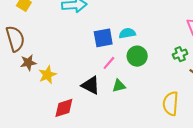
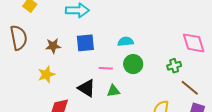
blue square: (103, 38) -> (85, 43), moved
brown star: (28, 63) -> (53, 46), moved
pink line: (109, 63) -> (106, 68), turned 48

